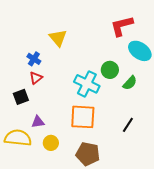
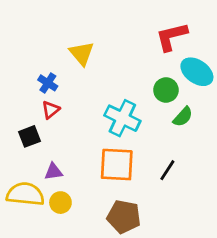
green circle: (110, 70) -> (166, 90), moved
black line: (128, 125) -> (167, 170), moved
yellow circle: (51, 143) -> (60, 203), moved

